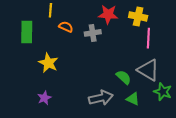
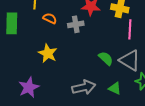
yellow star: (48, 63) -> (48, 53), moved
green semicircle: (124, 77) -> (106, 58), moved
purple star: (44, 98) -> (29, 87), size x1.5

